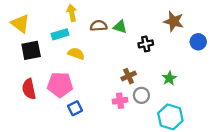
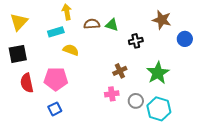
yellow triangle: (20, 24) -> (19, 22), turned 36
black square: (31, 50) -> (18, 54), moved
green star: (169, 78) -> (158, 73), size x1.6
gray circle: (141, 95) -> (136, 101), moved
blue square: (75, 108) -> (55, 109), moved

